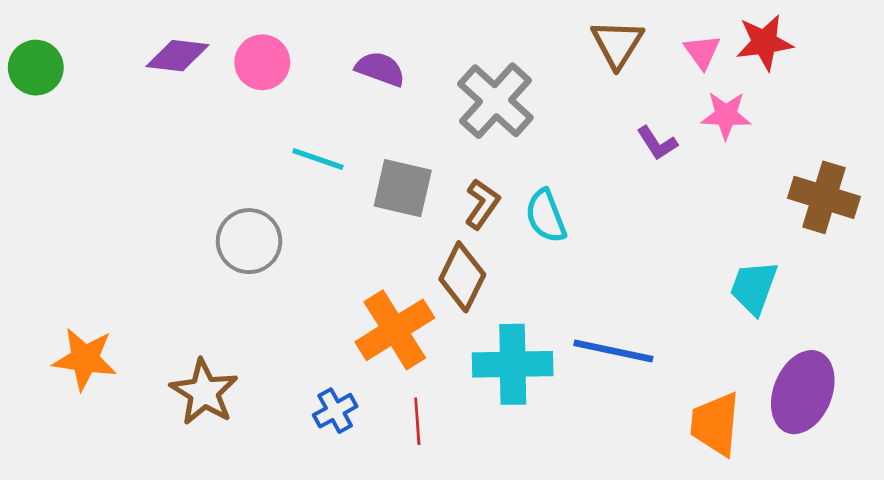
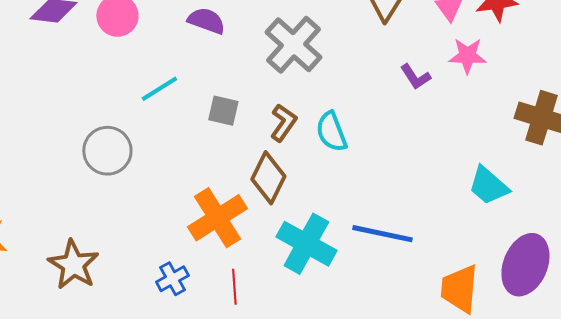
cyan line: (318, 159) -> (159, 89), turned -51
gray square: (403, 188) -> (223, 111), size x0.7
cyan trapezoid: (754, 287) -> (488, 186), turned -69
cyan cross: (513, 364) -> (306, 244), turned 30

